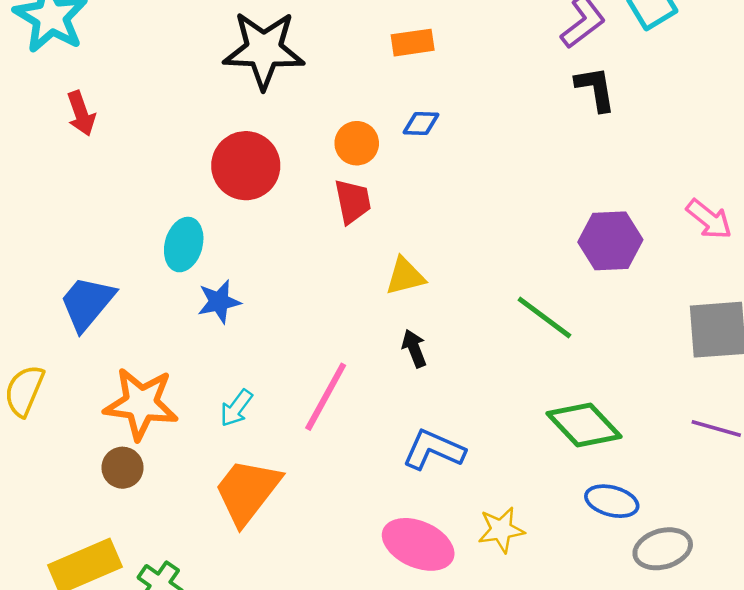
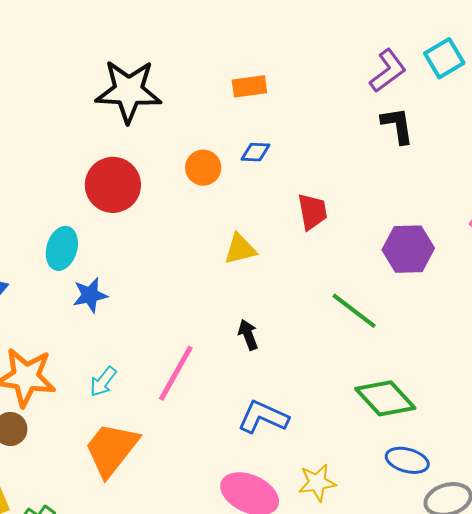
red trapezoid: (353, 201) -> (312, 212), moved
yellow triangle: (405, 276) -> (240, 249), moved

